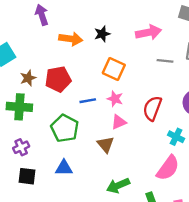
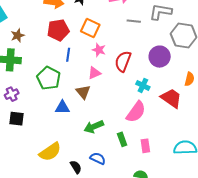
red pentagon: (58, 79) -> (58, 30), moved
pink star: (115, 99) -> (99, 50), moved
blue line: (88, 101) -> (68, 55), turned -72
blue triangle: (64, 168) -> (62, 107), moved

